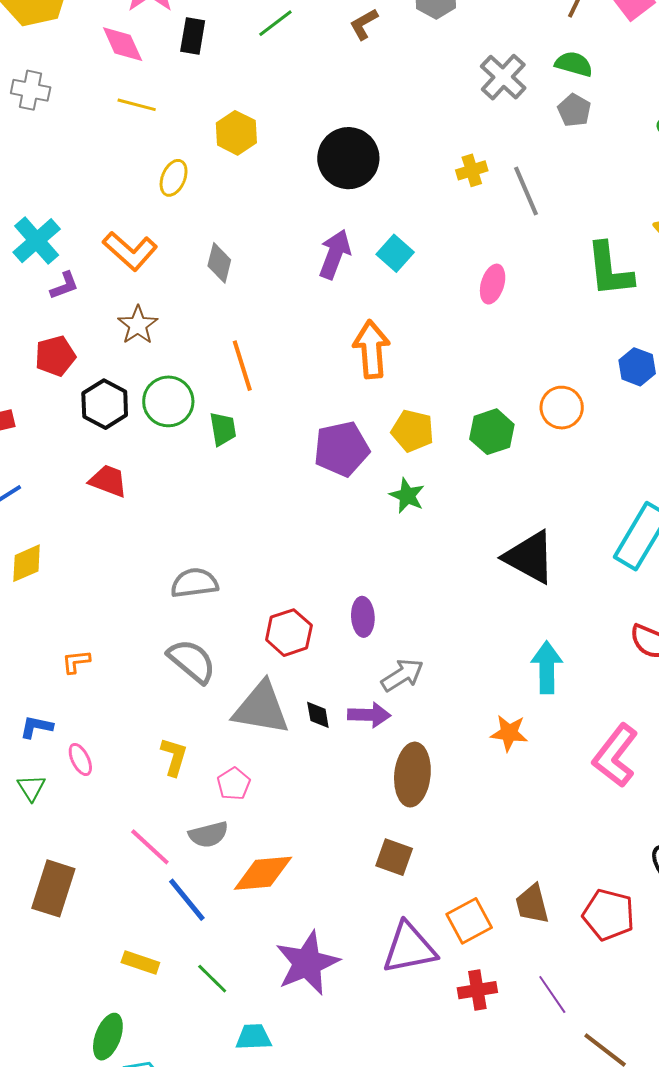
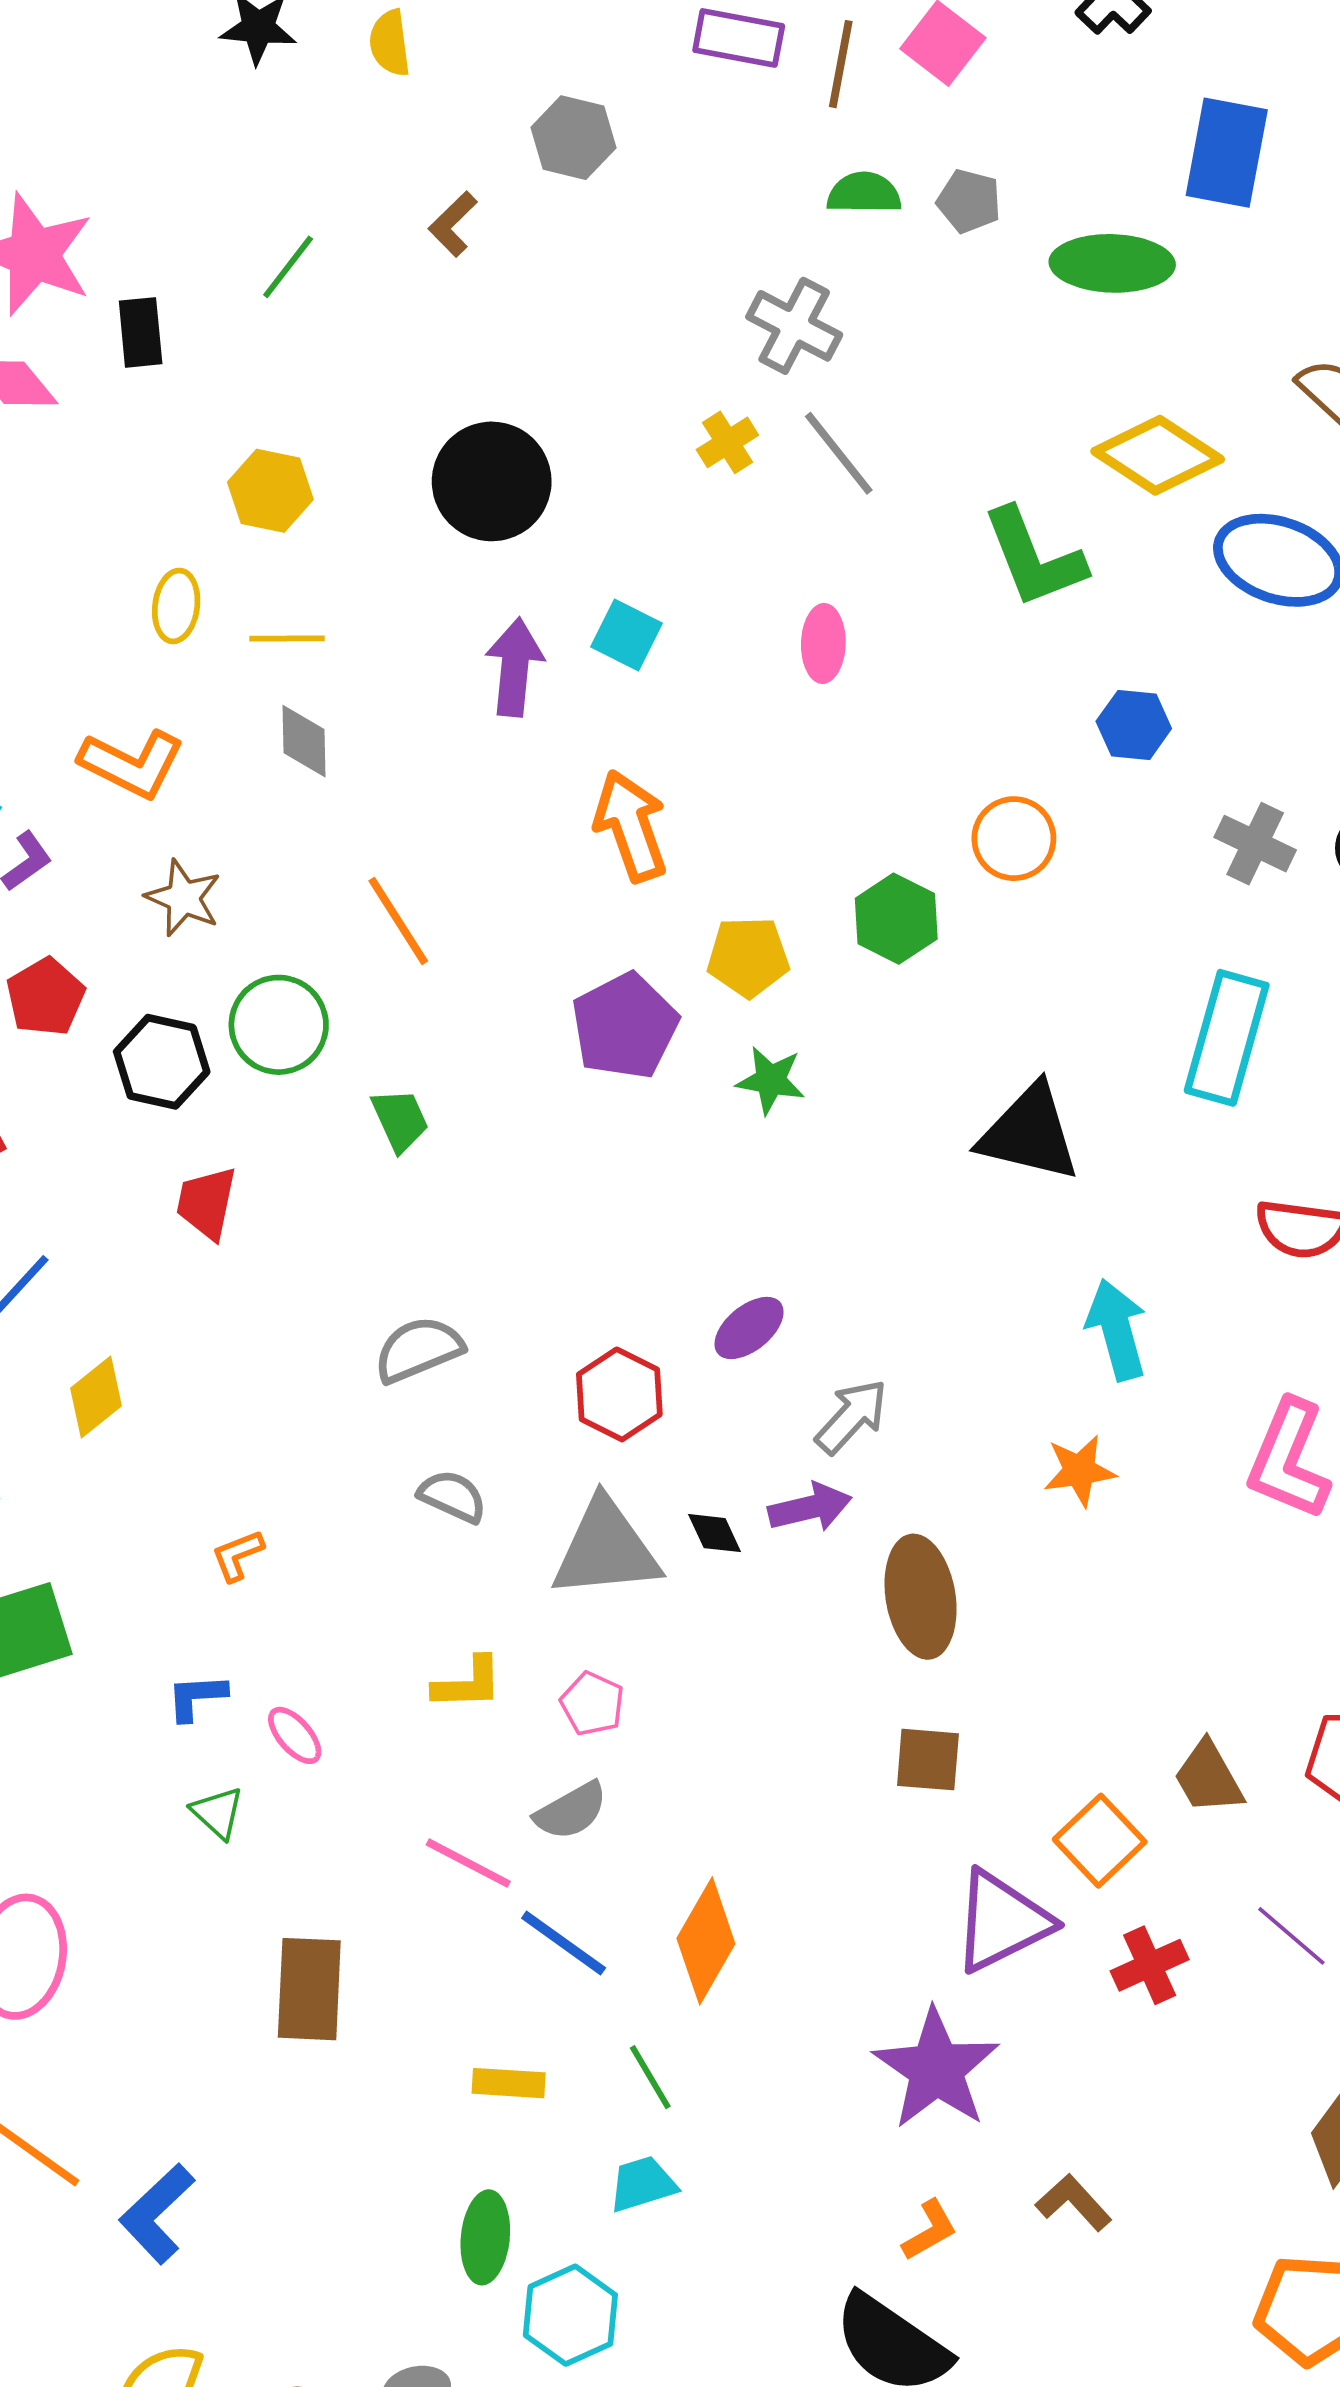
gray cross: (503, 77) -> (794, 326), moved
yellow line: (137, 105) -> (287, 638), moved
gray pentagon: (574, 110) -> (969, 201), moved
green trapezoid: (223, 429) -> (400, 1120), moved
red trapezoid: (108, 481) -> (207, 1203), turned -84
purple ellipse: (363, 617) -> (749, 1328), turned 69
gray semicircle: (192, 661) -> (452, 1496), size x0.7
yellow L-shape: (174, 757) -> (468, 1683), turned 87
orange diamond: (263, 873) -> (706, 1941), moved, turned -40
purple star: (307, 963) -> (936, 2069), moved
green line: (212, 979) -> (650, 2077), turned 30
cyan trapezoid: (254, 1037) -> (643, 2184), moved

